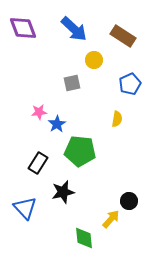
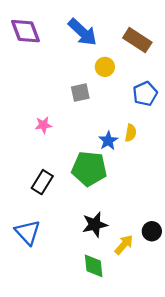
blue star: (57, 124) -> (108, 141), moved
black star: (63, 192) -> (95, 225), moved
black circle: (129, 201) -> (152, 231), moved

